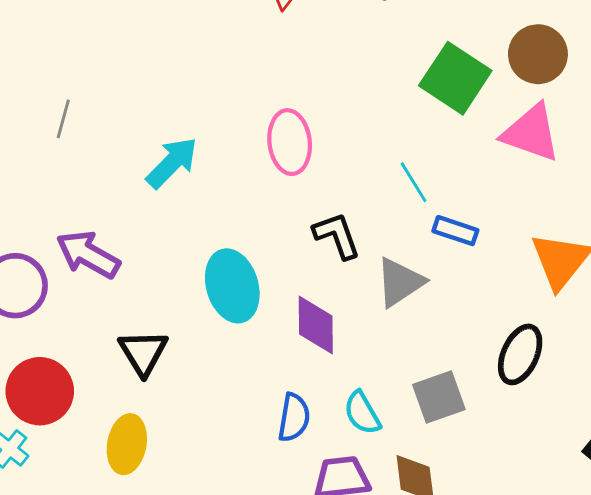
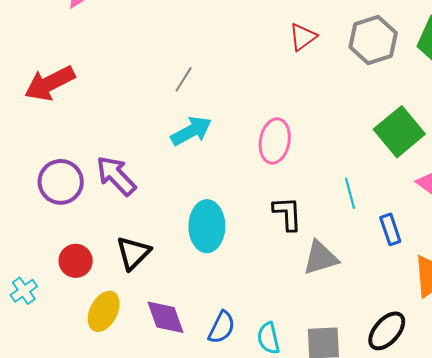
gray line: (63, 119) -> (184, 79), moved
blue rectangle: (455, 231) -> (390, 229), moved, turned 36
purple diamond: (316, 325) -> (165, 317), moved, turned -36
red circle: (40, 391) -> (76, 261), moved, size x0.7

